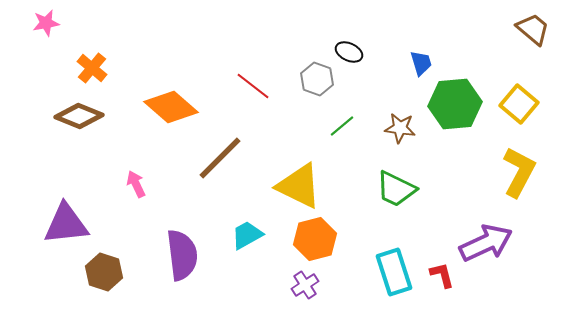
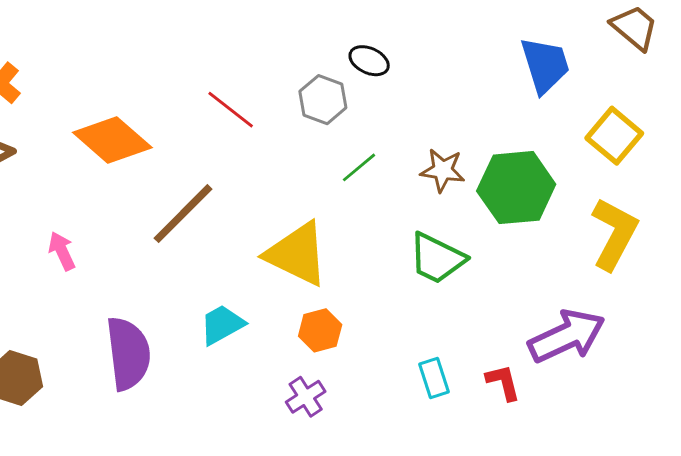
blue trapezoid: (421, 63) -> (545, 65), moved, size x1.6
green hexagon: (455, 104) -> (516, 188), moved
orange hexagon: (315, 239) -> (320, 330), size x0.7
cyan rectangle: (394, 272) -> (434, 378), size x0.6

